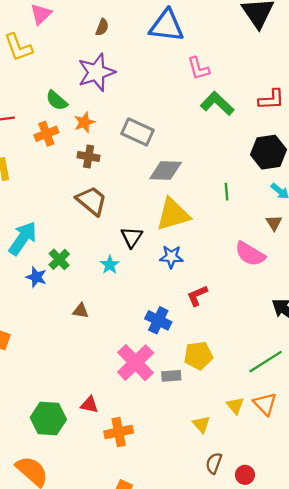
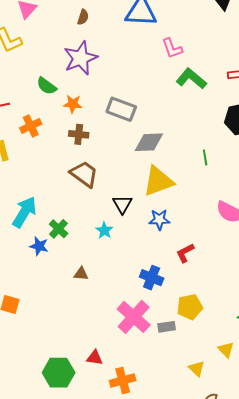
orange star: (84, 122) -> (73, 104), turned 30
orange cross: (46, 134) -> (31, 126), moved

